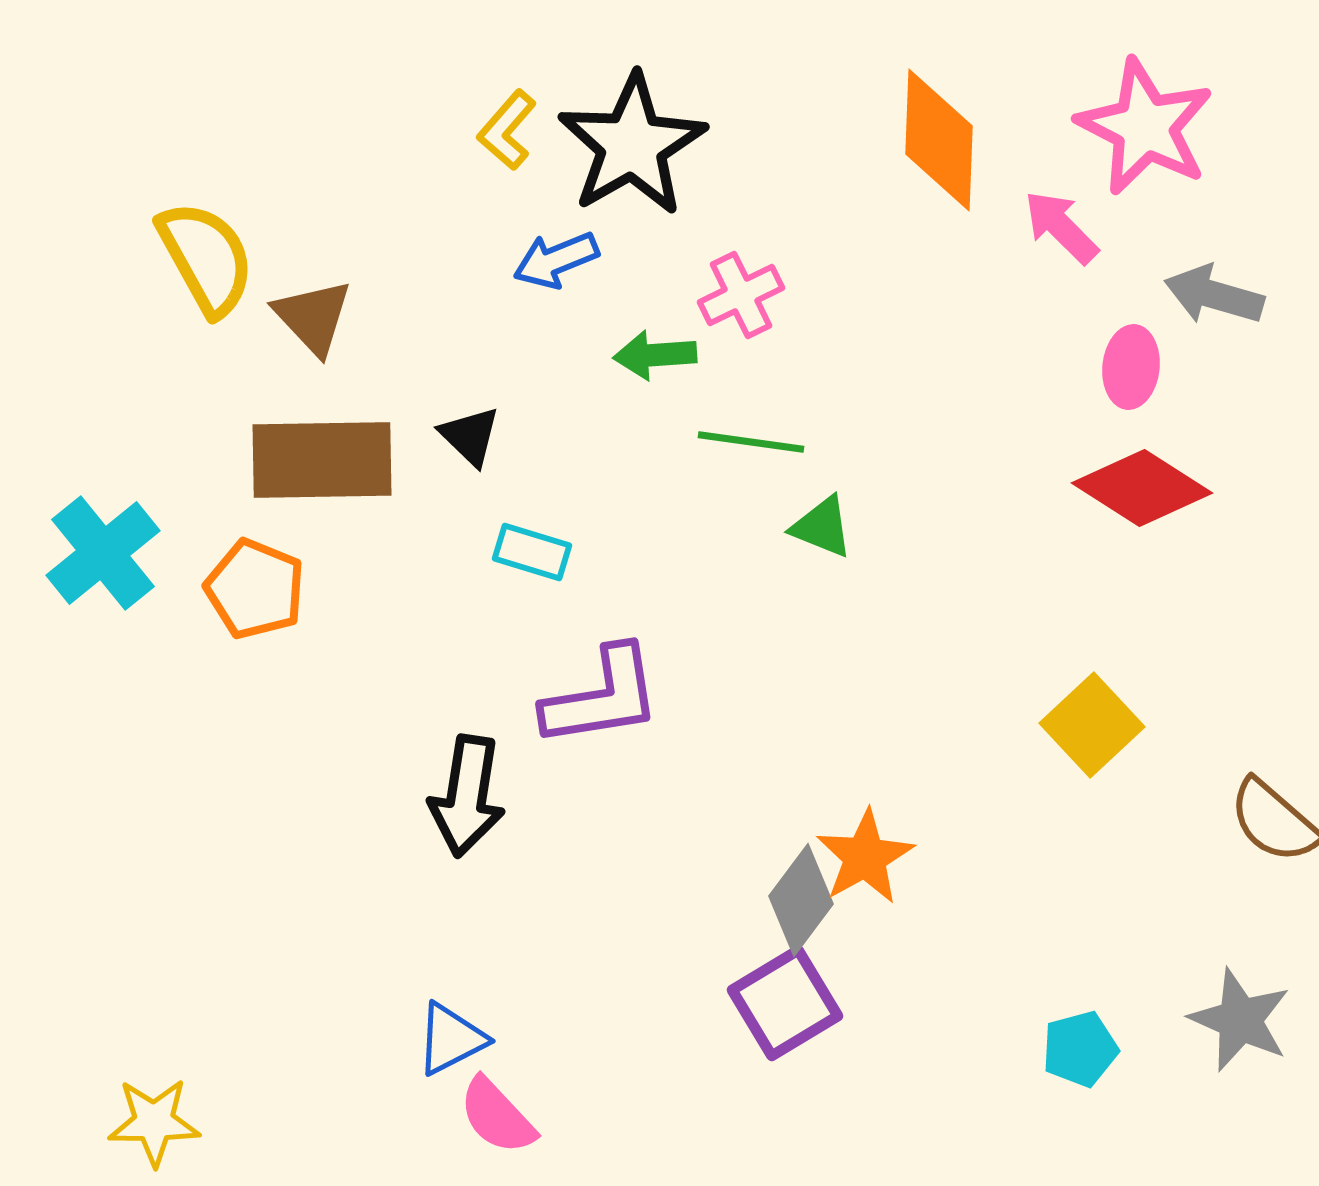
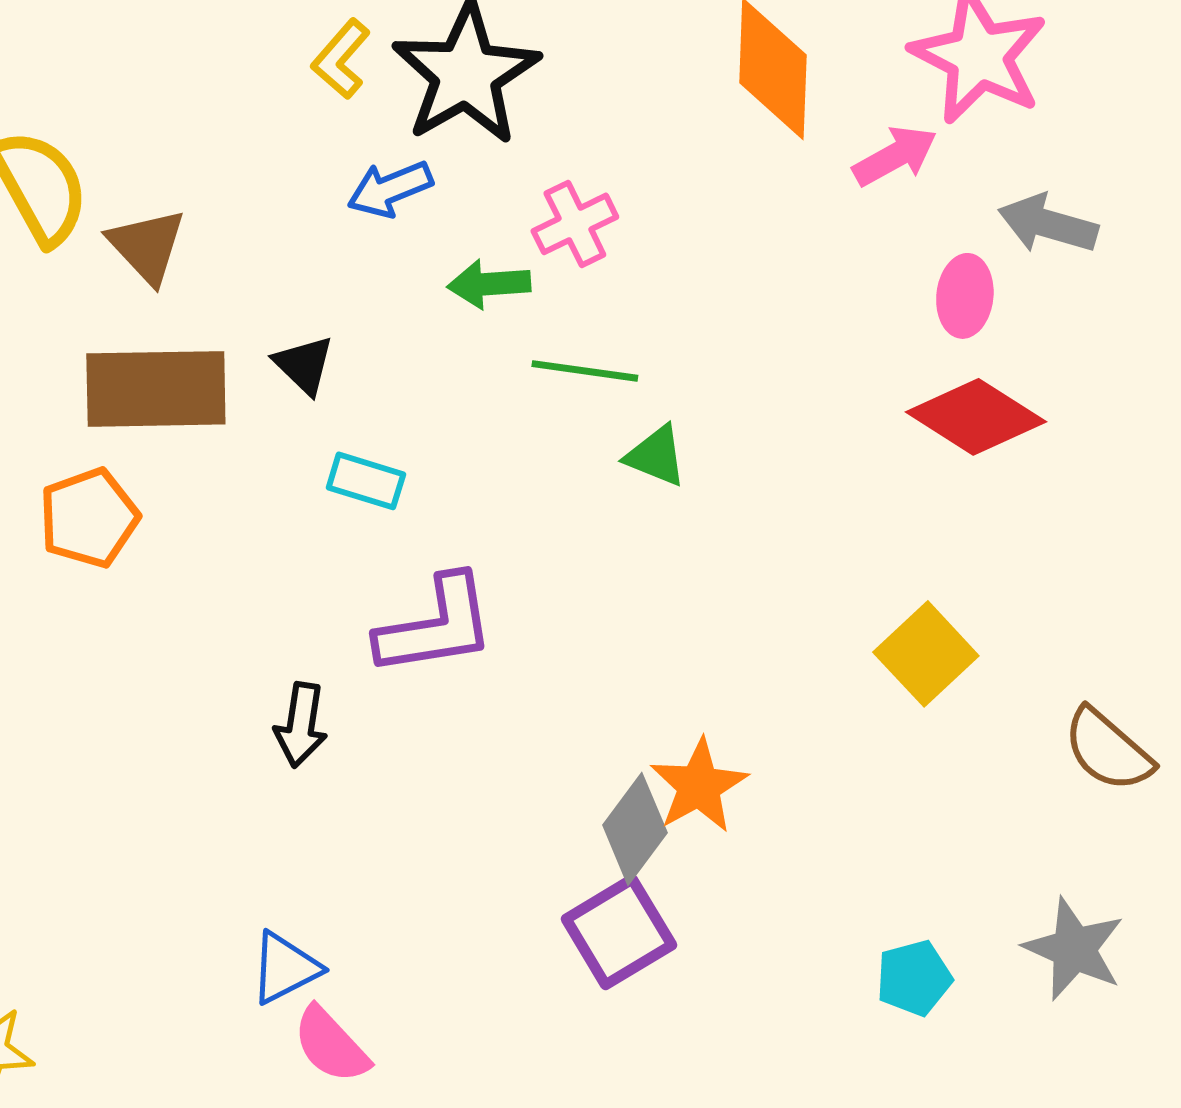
pink arrow: (1061, 227) -> (895, 156), turned 106
orange pentagon: (255, 589) -> (89, 518), turned 30
black arrow: (467, 796) -> (301, 725), size x0.7

